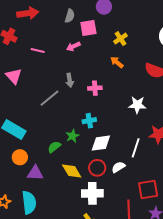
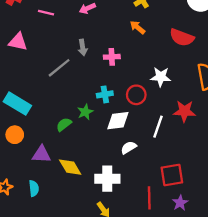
pink triangle: (14, 76) -> (18, 42), turned -36
orange circle: (20, 157) -> (15, 135), moved
white semicircle: (118, 167) -> (129, 148), moved
red circle: (97, 168) -> (136, 95), moved
yellow diamond: (72, 171) -> (70, 167), moved
cyan semicircle: (29, 203) -> (34, 188), size x0.6

